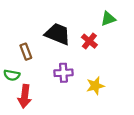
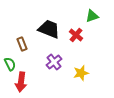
purple cross: (63, 73) -> (54, 62), turned -35
green semicircle: (12, 75) -> (10, 64), turned -128

